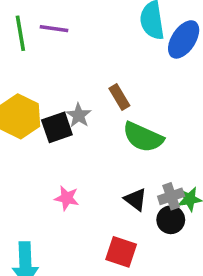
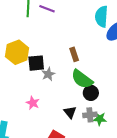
gray star: (79, 115) -> (48, 74), moved
black circle: (171, 220) -> (91, 93), moved

